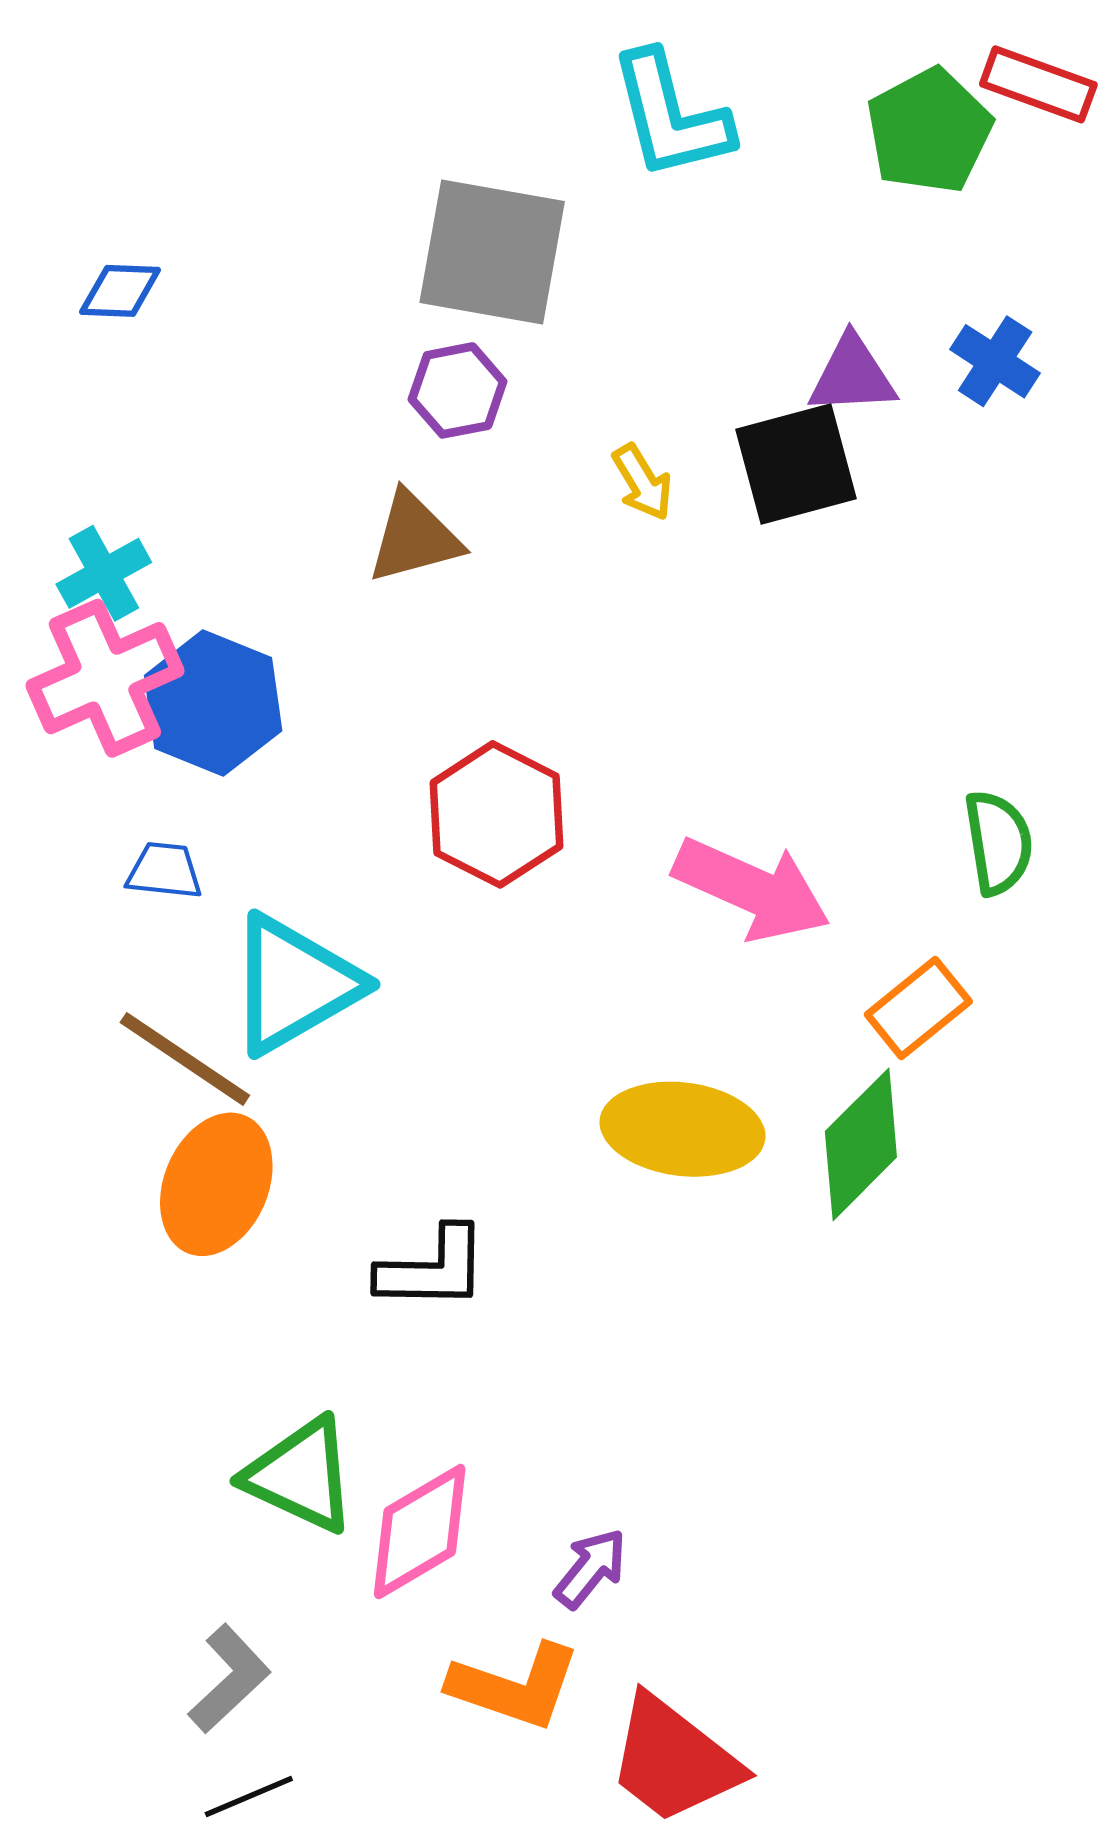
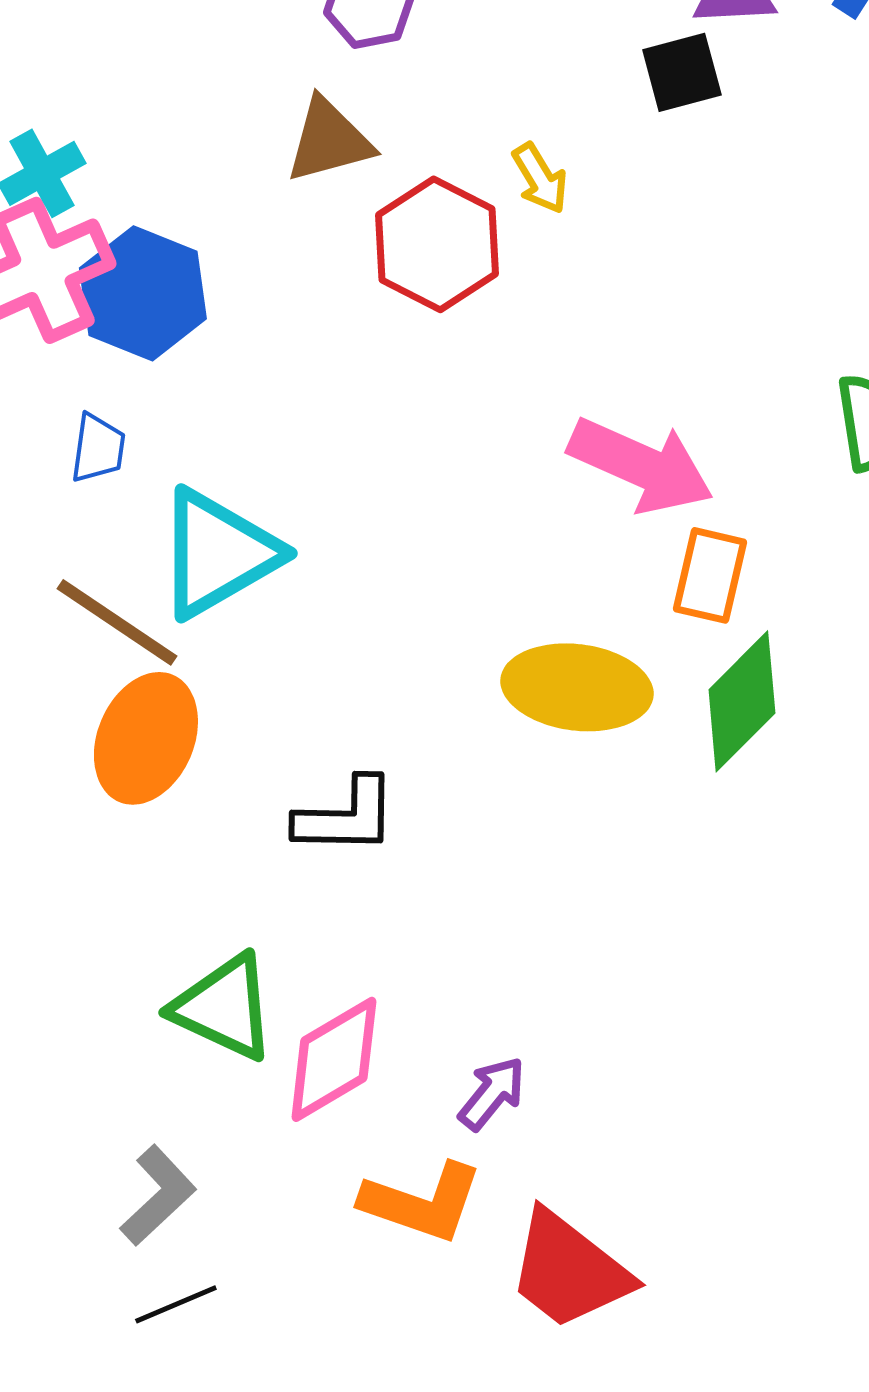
black square: (796, 464) -> (682, 72), size x0.7
yellow arrow: (642, 482) -> (540, 178), moved
red hexagon: (496, 814) -> (437, 244), moved
blue trapezoid: (164, 871) -> (98, 448), turned 92
orange rectangle: (918, 1008) -> (710, 575), moved, turned -38

